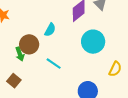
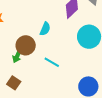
green arrow: (20, 54) -> (17, 56), turned 48

